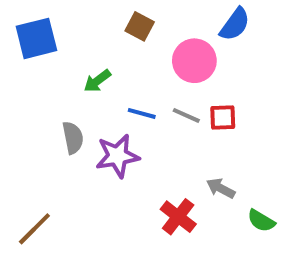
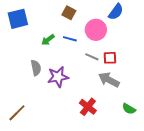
blue line: (142, 113) -> (70, 39), moved
gray arrow: (221, 188) -> (109, 80), moved, size x1.5

